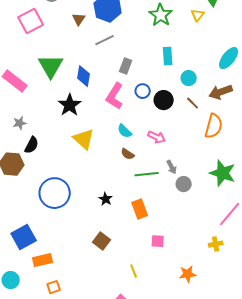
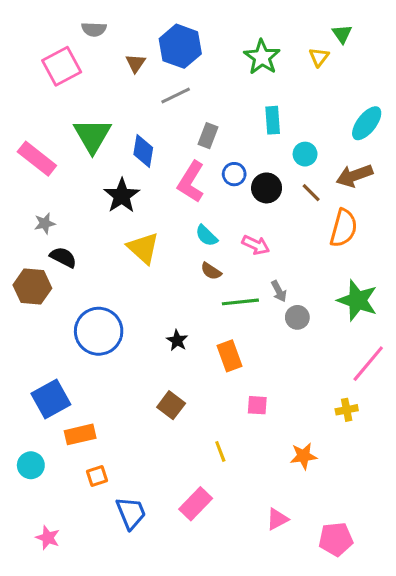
black semicircle: (32, 145) -> (63, 257), turned -90

